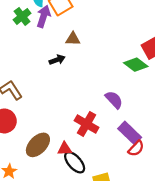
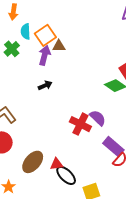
purple arrow: (44, 16) -> (45, 55), moved
brown triangle: (73, 39) -> (59, 46), moved
red cross: (87, 124) -> (80, 124), moved

